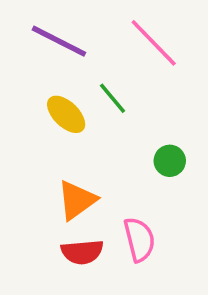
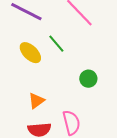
orange triangle: (77, 200) -> (36, 101), size x0.7

